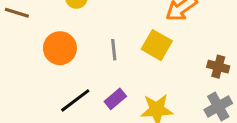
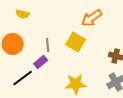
purple rectangle: (115, 99) -> (41, 62), moved

